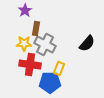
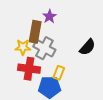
purple star: (25, 10) -> (50, 16), moved
brown rectangle: (36, 28) -> (35, 32), size x1.5

